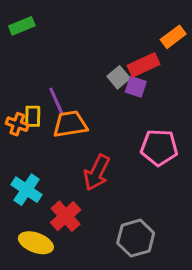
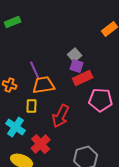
red rectangle: (144, 65) -> (83, 78), moved
purple square: (136, 87) -> (77, 66), moved
yellow rectangle: (33, 116) -> (32, 106), moved

